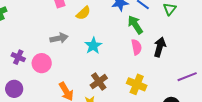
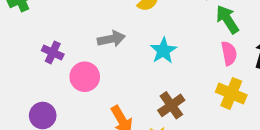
purple cross: (18, 57) -> (53, 52), moved
yellow cross: (137, 84) -> (231, 93), moved

